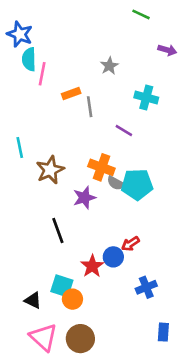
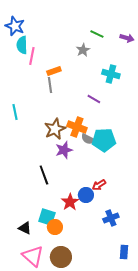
green line: (141, 14) -> (97, 34), moved
gray line: (90, 107) -> (50, 85), moved
brown star: (50, 170) -> (55, 129), moved

